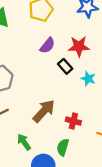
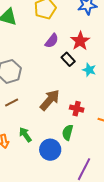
red star: (79, 46) -> (80, 41), turned -30
green arrow: (24, 142) -> (25, 135), moved

